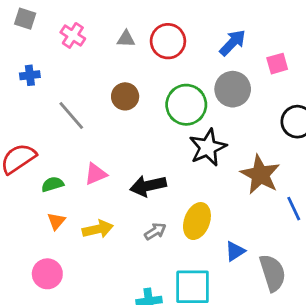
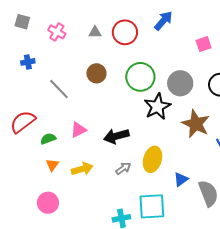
blue arrow: (233, 43) -> (163, 21), moved
gray circle: (233, 89) -> (180, 83), moved

